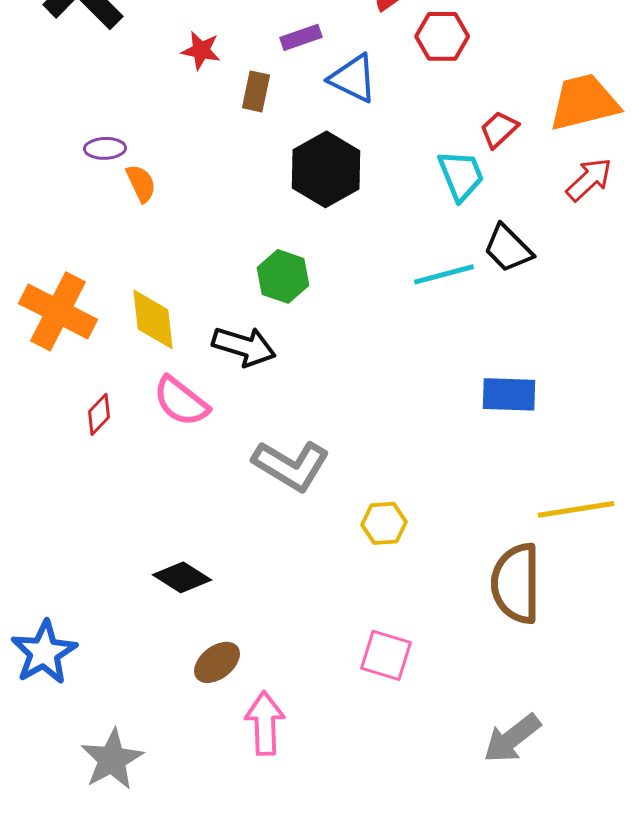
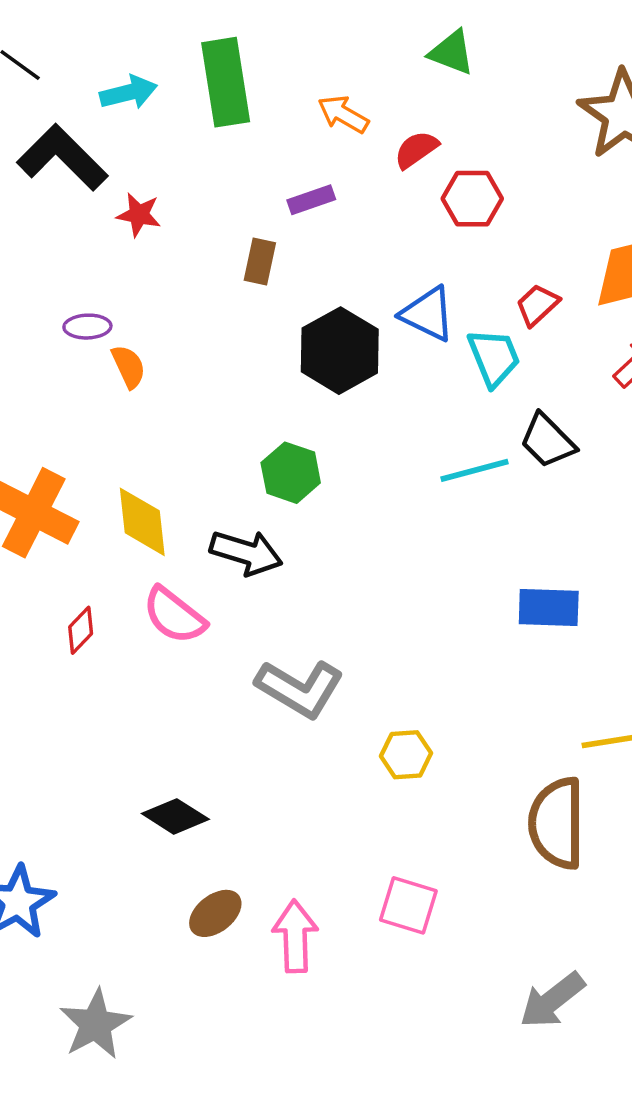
red star: (201, 50) -> (139, 215), moved
blue triangle: (353, 78) -> (428, 314), moved
pink arrow: (265, 723) -> (295, 936), moved

